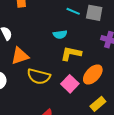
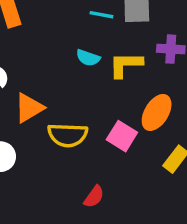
cyan semicircle: (60, 34) -> (88, 58), turned 40
yellow L-shape: (71, 54) -> (126, 65), moved

